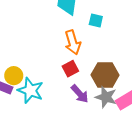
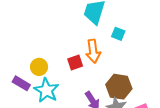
red square: (70, 69) -> (75, 62), moved
yellow circle: (14, 76) -> (39, 67), moved

